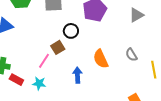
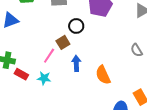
orange semicircle: (101, 59) -> (103, 75), moved
blue arrow: (77, 75) -> (76, 63), moved

